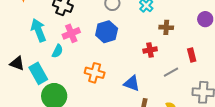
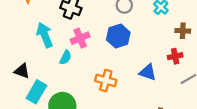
red cross: (150, 50) -> (175, 56), moved
cyan rectangle: (38, 73) -> (36, 92), moved, turned 60
blue triangle: (132, 83) -> (148, 72), moved

